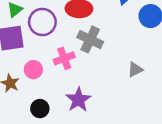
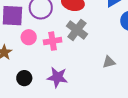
pink circle: (33, 70) -> (29, 37), moved
purple star: (78, 100) -> (57, 77), turned 30

